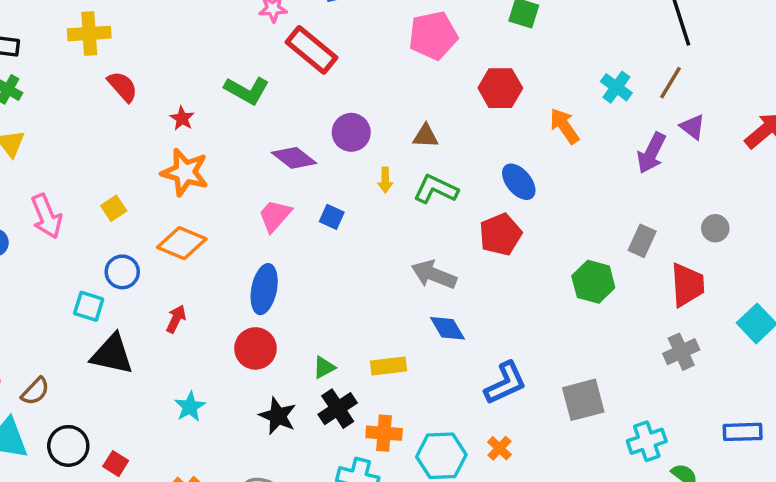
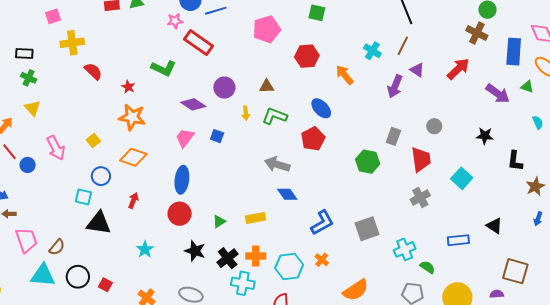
black cross: (338, 409) -> (228, 258), moved

